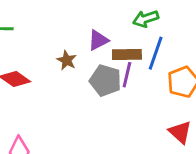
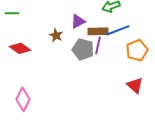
blue line: (156, 53) -> (118, 30), turned 50

